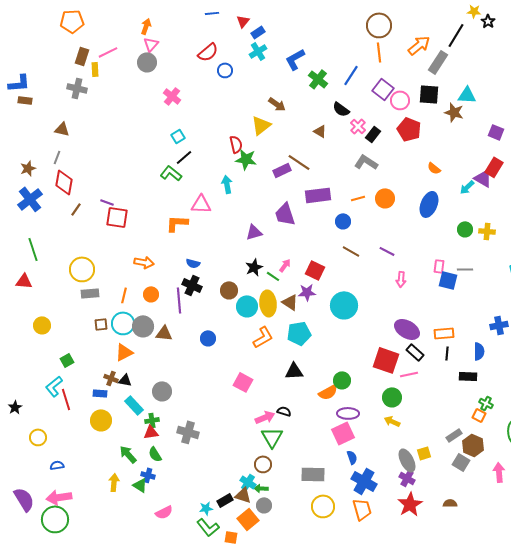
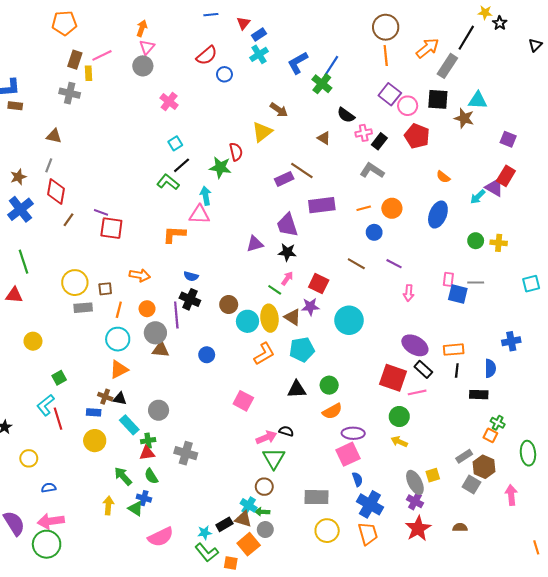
blue line: (351, 75) -> (331, 66), moved
pink cross: (358, 126) -> (364, 133), turned 35
green star: (246, 159) -> (220, 167), moved
cyan arrow: (227, 184) -> (206, 196), moved
blue circle: (343, 221) -> (374, 232), moved
black star: (254, 267) -> (287, 252), moved, turned 30
brown square: (101, 324) -> (105, 289), moved
gray circle: (143, 326) -> (155, 333), moved
green circle: (342, 380) -> (329, 385), moved
pink semicircle: (164, 512) -> (161, 537), size x1.4

